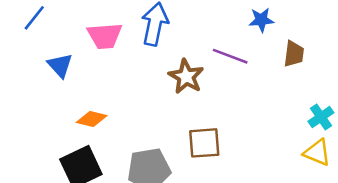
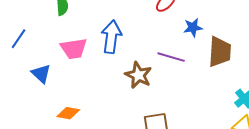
brown trapezoid: (294, 54) -> (220, 52), size x1.5

